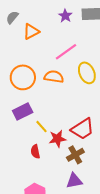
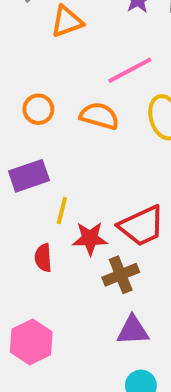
orange circle: (23, 77) -> (38, 109), size x0.6
yellow line: (41, 127) -> (62, 210), turned 48
purple triangle: (74, 181) -> (133, 330), moved

